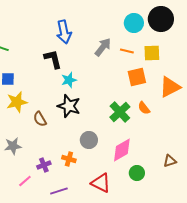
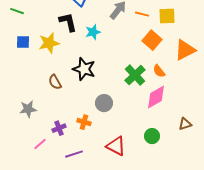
orange square: (137, 77) -> (152, 40), turned -36
cyan star: (69, 80) -> (93, 32), moved
yellow star: (17, 102) -> (49, 43), moved
pink diamond: (122, 150) -> (156, 97), moved

